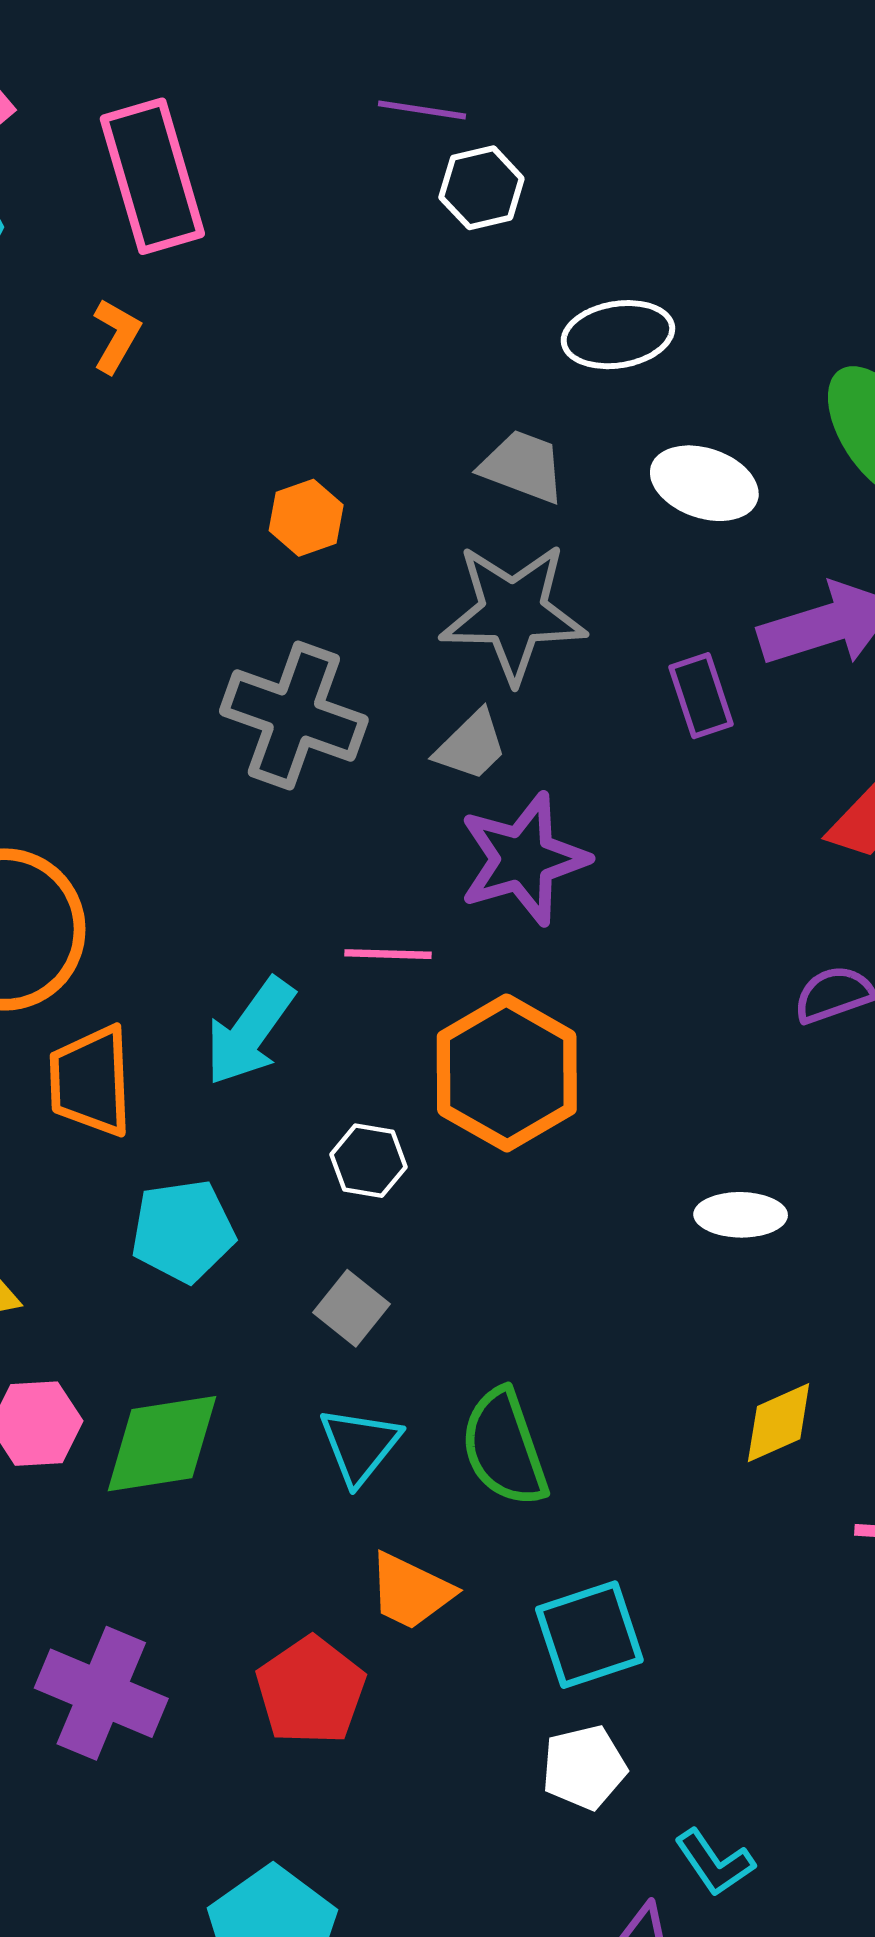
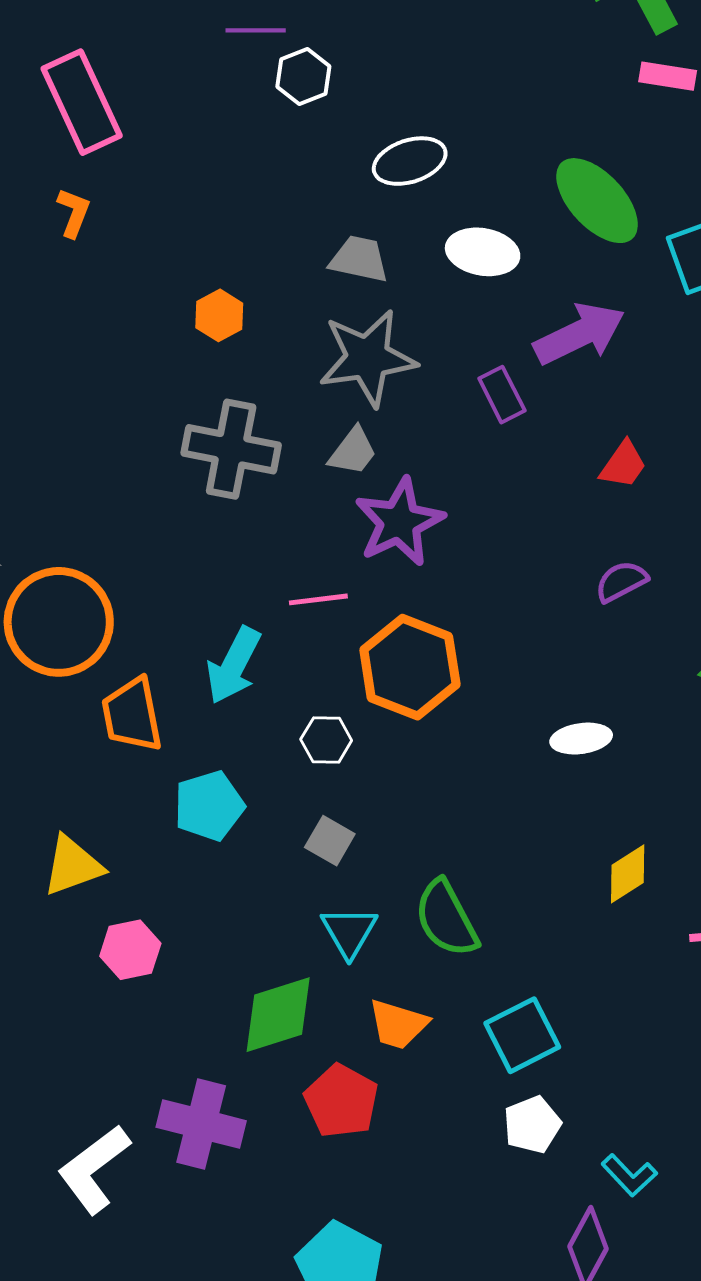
green diamond: (162, 1444) -> (278, 1015), moved

